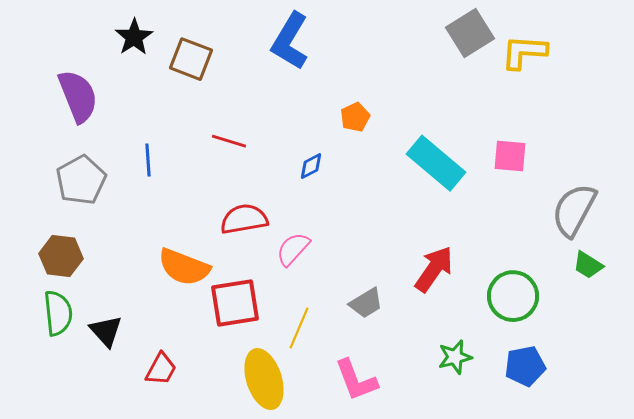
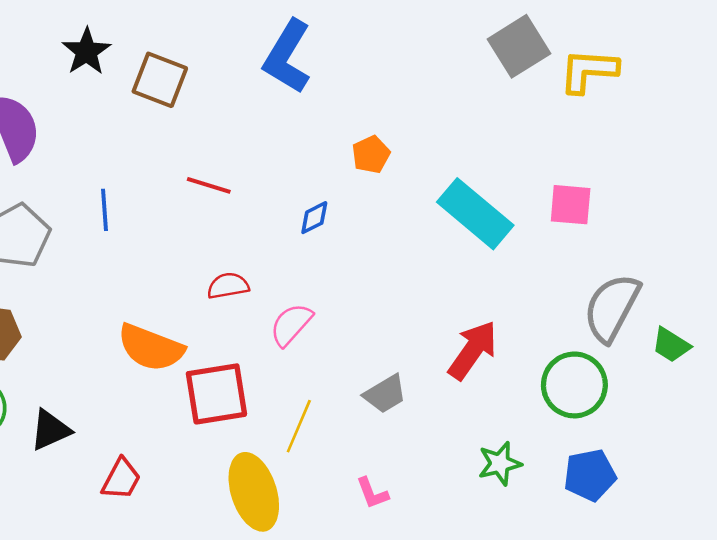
gray semicircle: (574, 210) -> (612, 308), moved
red semicircle: (244, 219) -> (228, 286), size x0.7
black triangle: (106, 331) -> (50, 430), turned 48
pink L-shape: (356, 380) -> (372, 493), size x0.6

